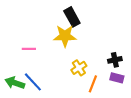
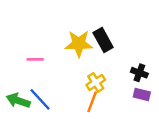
black rectangle: (72, 17) -> (103, 40), moved
black cross: (115, 60) -> (139, 73), turned 32
orange line: (93, 84) -> (92, 102), moved

